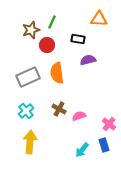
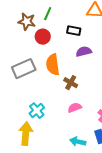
brown star: (31, 30) -> (27, 22), turned 30
brown cross: (59, 109) -> (71, 83), moved
cyan cross: (26, 111) -> (37, 111), moved
cyan arrow: (82, 150) -> (78, 142), turned 63

